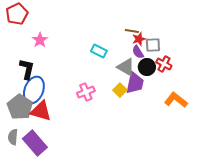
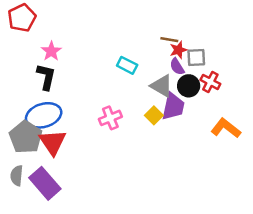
black L-shape: (27, 69) -> (46, 77), moved
blue ellipse: (34, 90) -> (44, 115), turned 52
red triangle: (41, 111) -> (53, 142), turned 40

